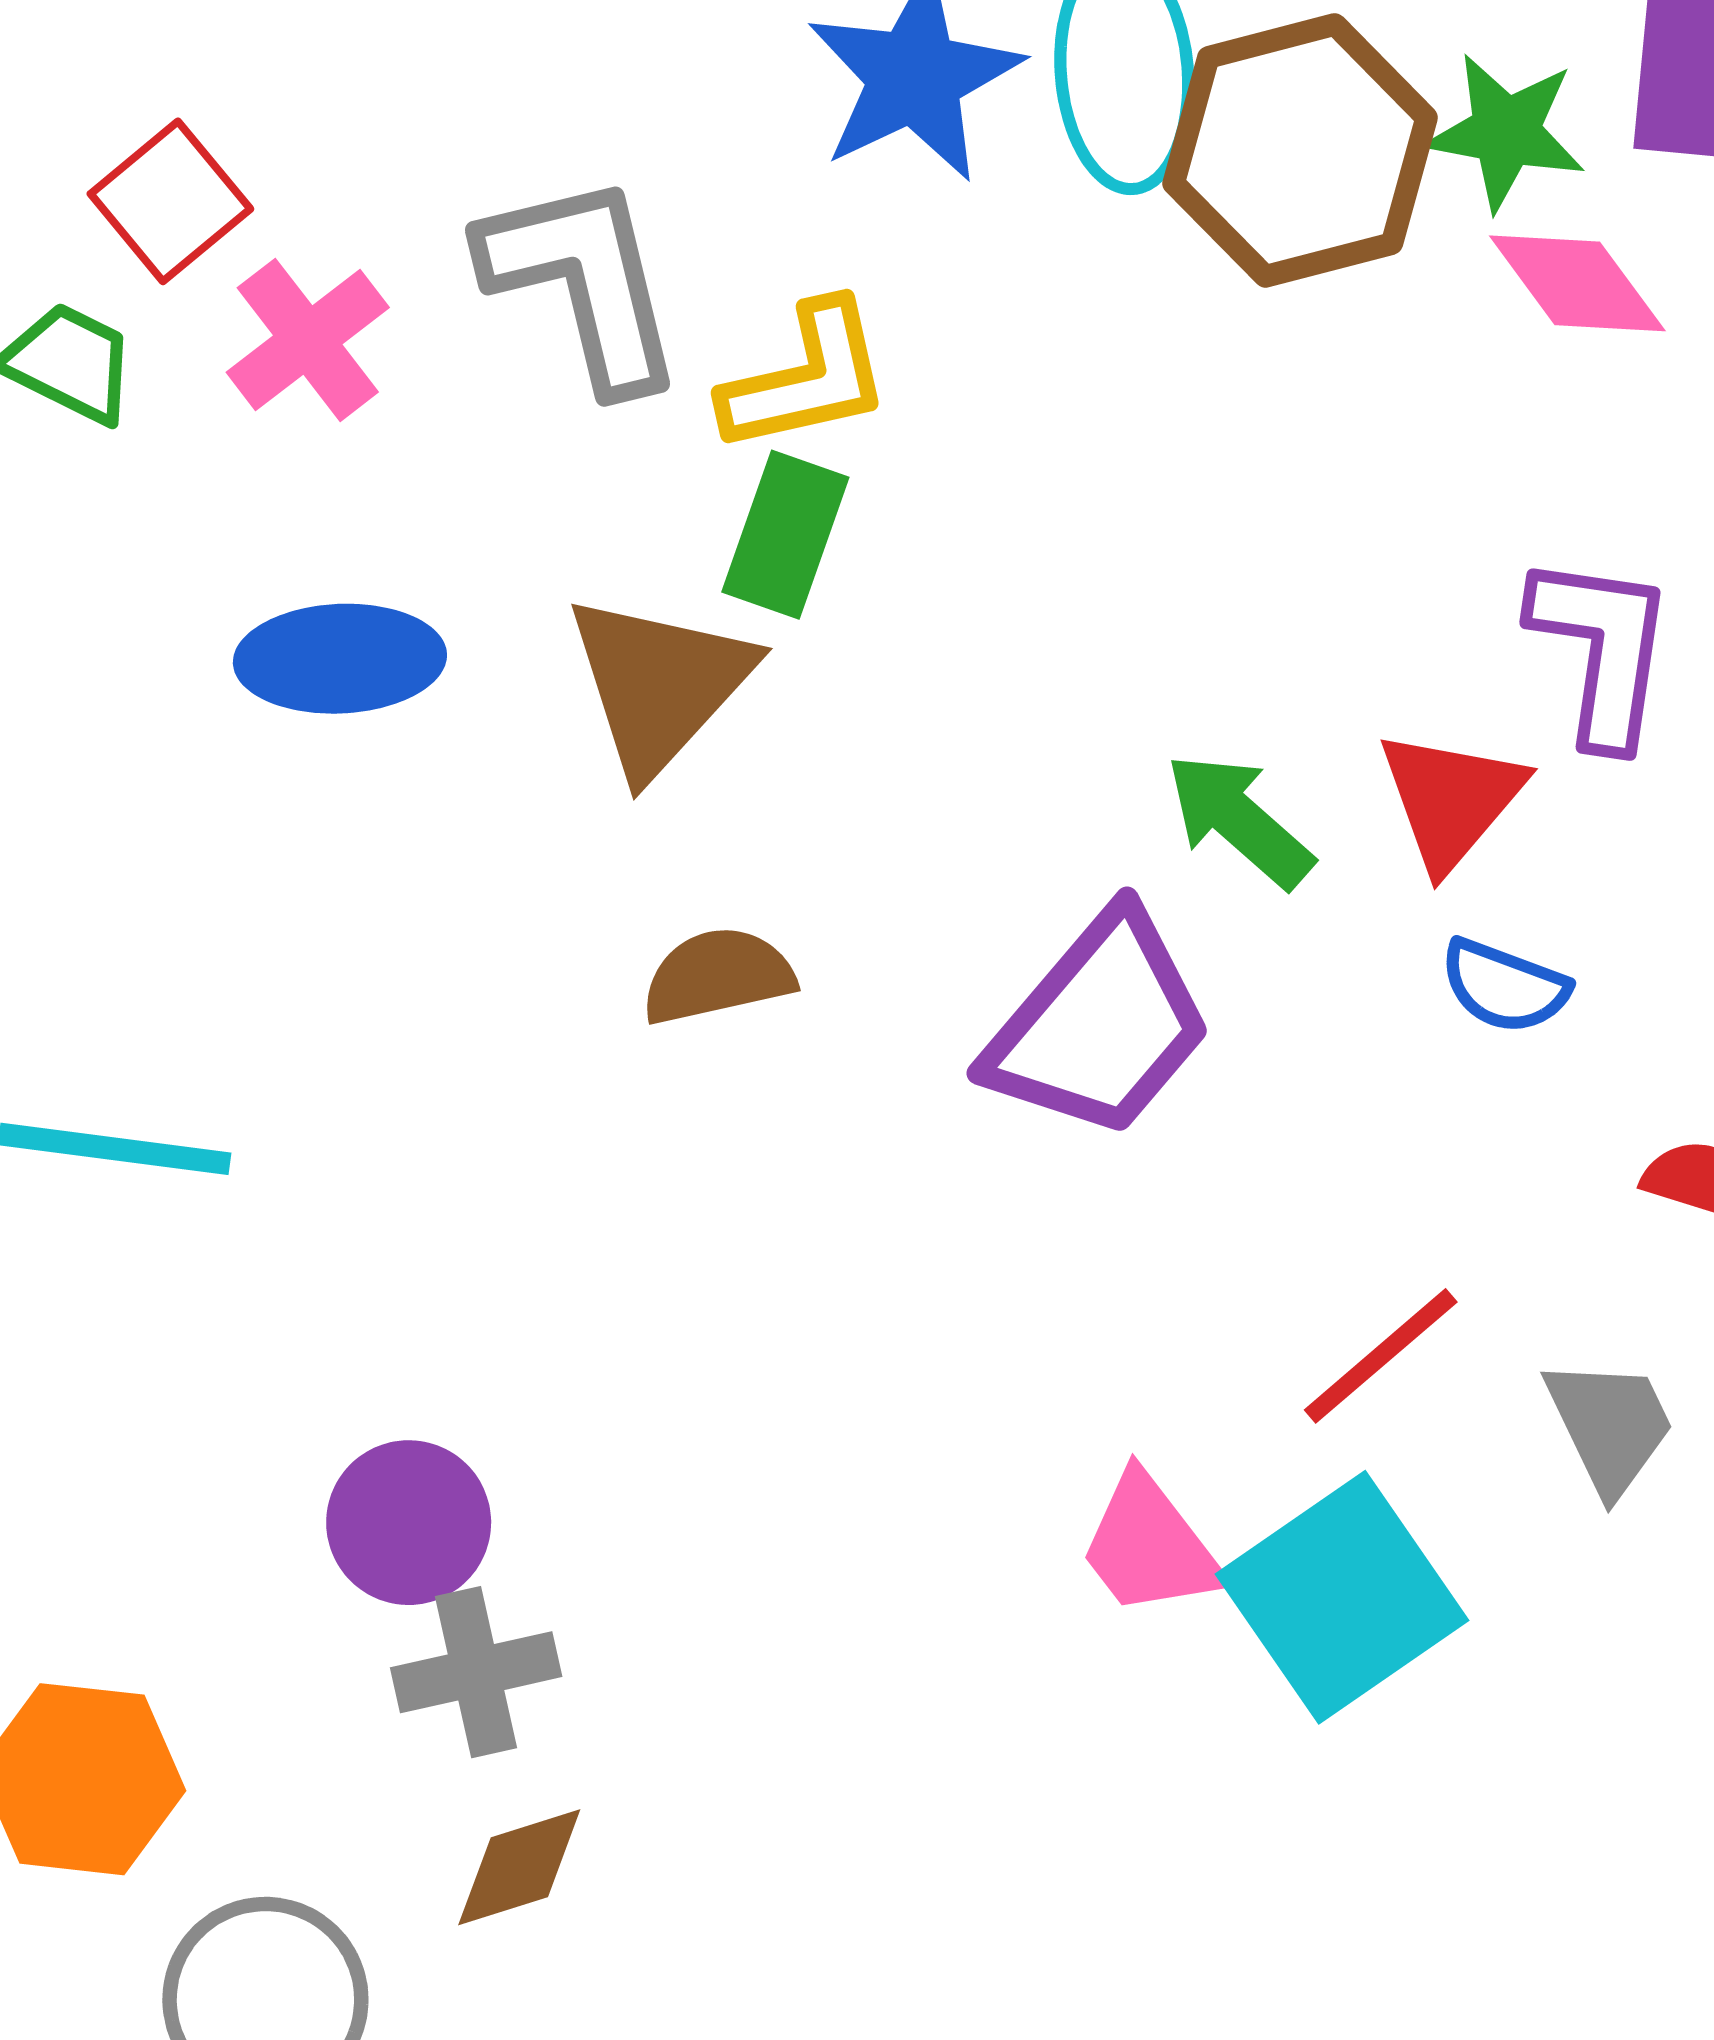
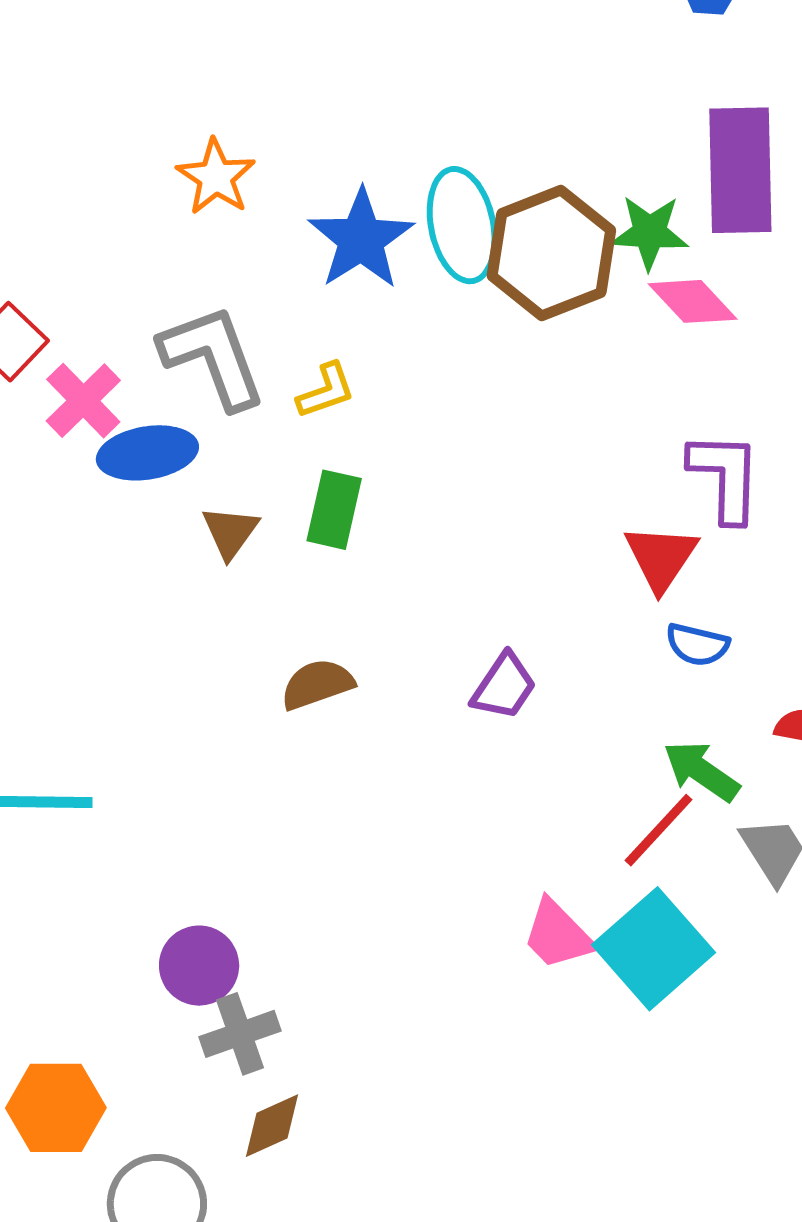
yellow L-shape: (806, 378) -> (326, 391), size x0.7
green rectangle: (785, 535) -> (334, 510), moved
blue ellipse: (340, 659) -> (147, 453), moved
brown triangle: (659, 684) -> (230, 532), moved, size x0.6
green arrow: (1239, 820) -> (701, 771), moved
purple trapezoid: (1099, 1025) -> (504, 687), size x0.6

